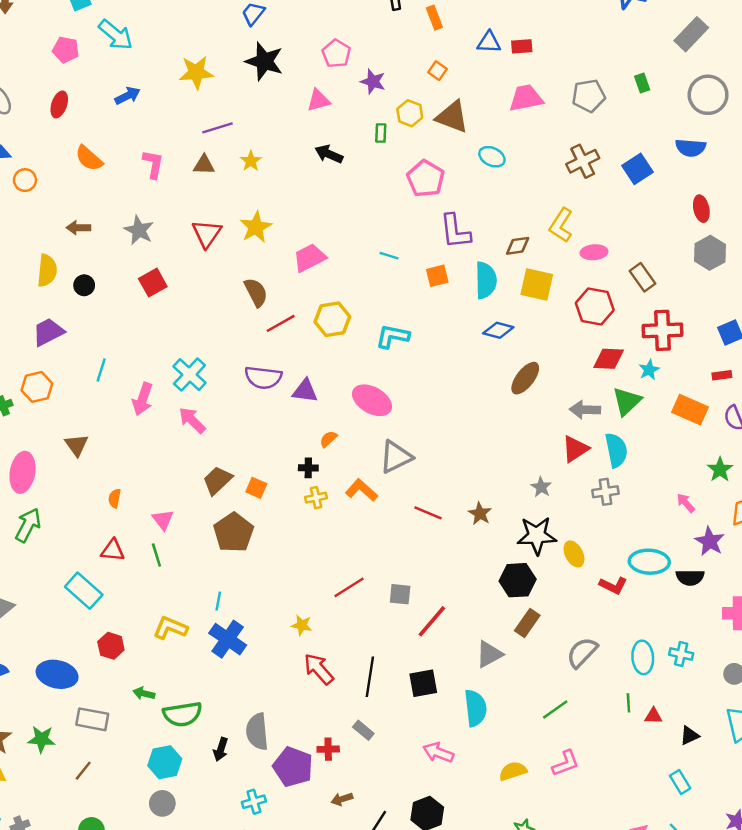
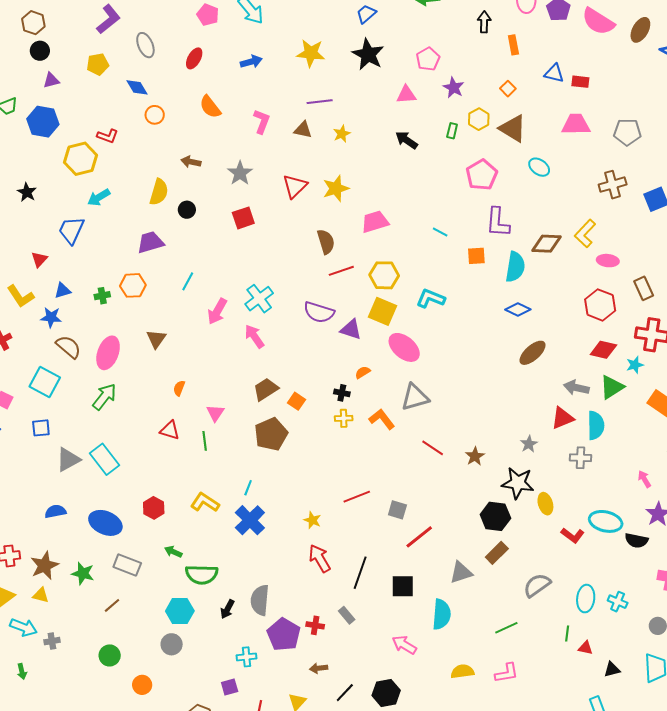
brown diamond: (518, 246) -> (546, 244), size x1.4
yellow square: (537, 285) -> (383, 311), moved
cyan rectangle: (84, 591) -> (104, 459), moved

